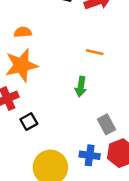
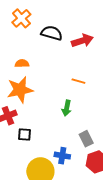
black square: (29, 121) -> (25, 134), turned 32
blue cross: (90, 155) -> (62, 156), moved

